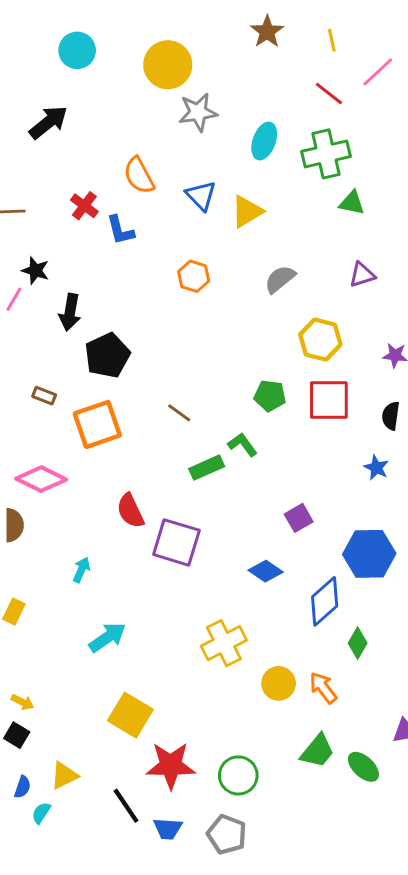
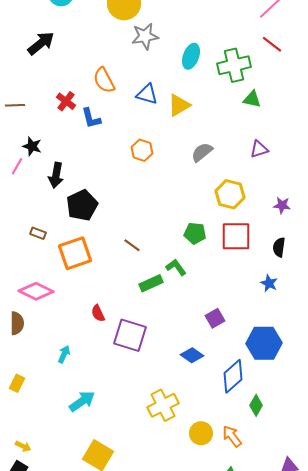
red line: (329, 94) -> (272, 44), moved
blue triangle: (201, 196) -> (147, 94), turned -30
red semicircle: (130, 511) -> (98, 313), size x0.7

